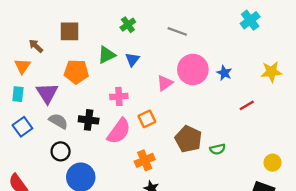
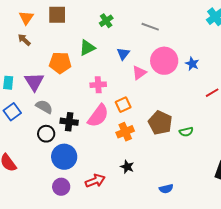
brown square: (70, 31) -> (57, 15), moved
blue triangle: (132, 59) -> (123, 54), moved
orange triangle: (22, 66) -> (26, 18), moved
black cross: (89, 120) -> (69, 122), moved
orange cross: (145, 160) -> (125, 132), moved

